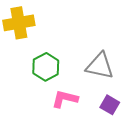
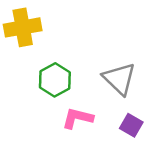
gray triangle: (100, 66) -> (119, 79), turned 32

